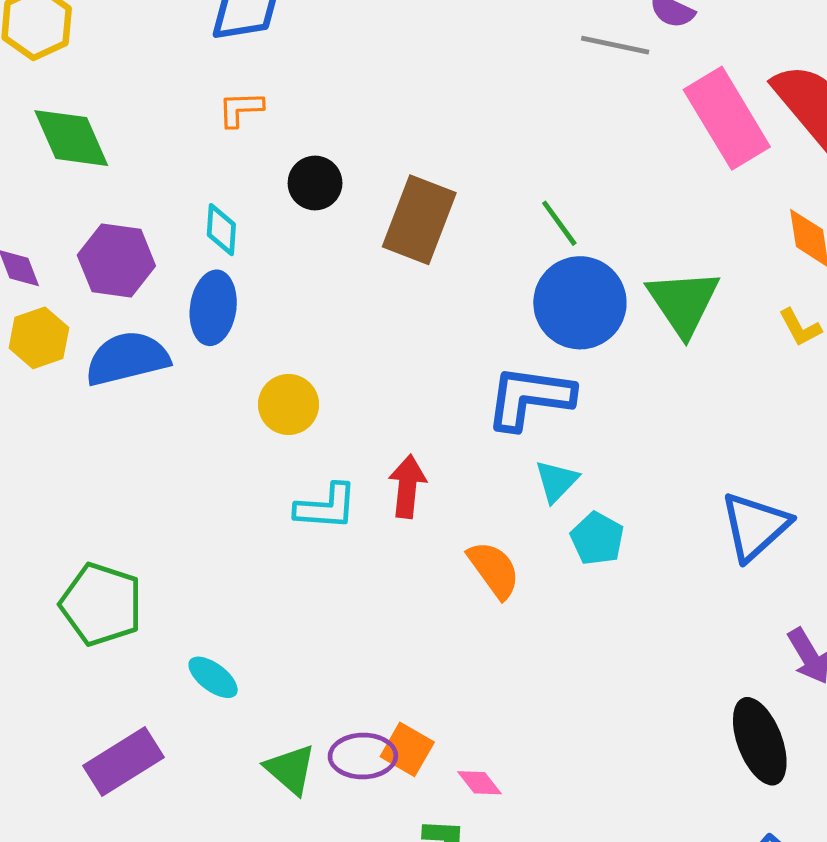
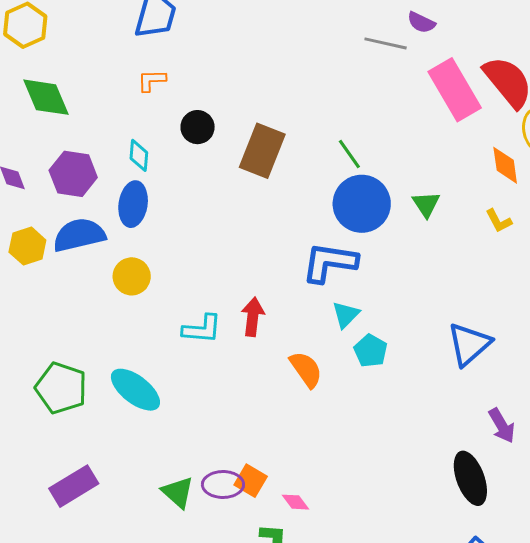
green triangle: (683, 302) -> (426, 204), size x0.6
yellow hexagon: (39, 338) -> (27, 246), moved
yellow circle: (289, 404) -> (132, 276), moved
cyan ellipse: (213, 677) -> (135, 390), moved, size x1.6

